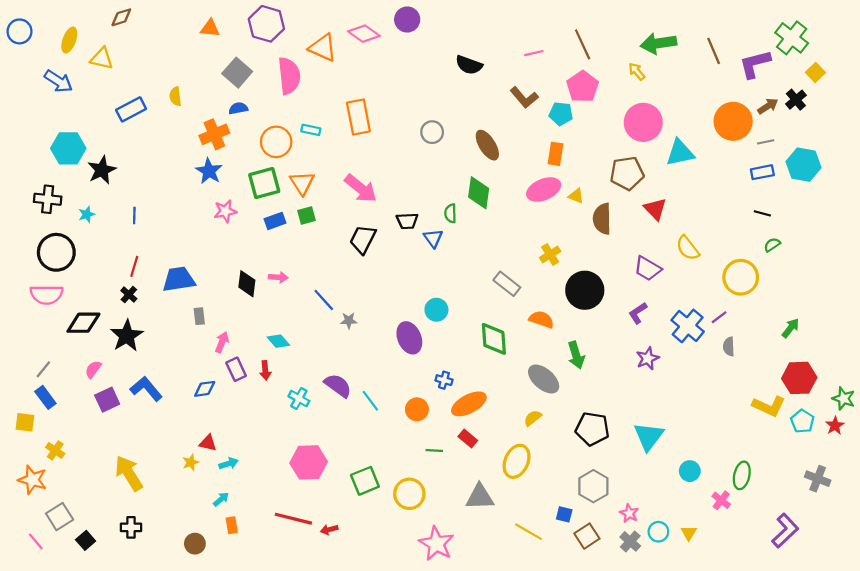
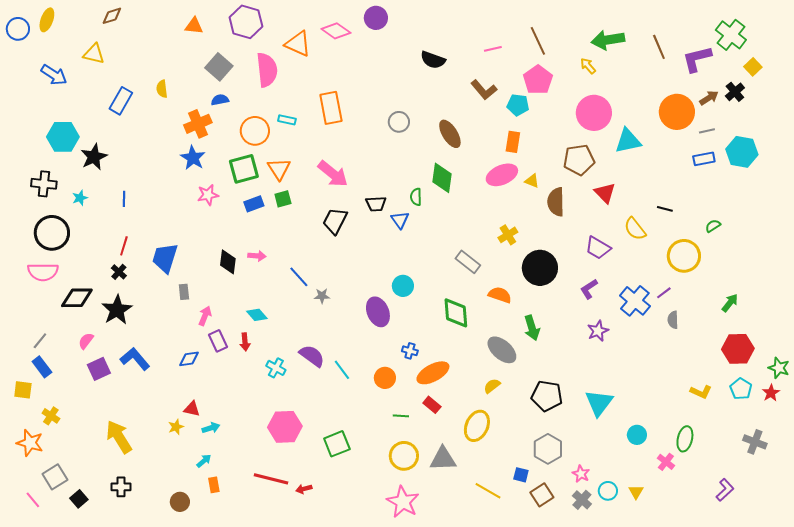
yellow ellipse: (69, 40) -> (47, 20), moved
blue rectangle: (131, 109) -> (121, 101), turned -32
black line: (762, 213) -> (665, 209), moved
blue trapezoid: (179, 279) -> (165, 258), turned -64
yellow L-shape: (769, 406) -> (701, 392), moved, size x0.7
yellow circle: (409, 494) -> (404, 456), moved
purple L-shape: (785, 531) -> (725, 490), size x0.7

